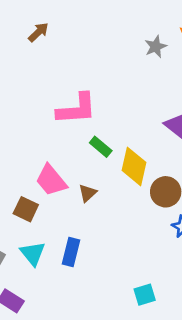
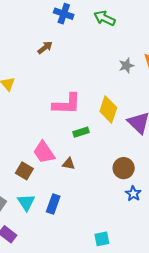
green rectangle: (101, 147) -> (81, 132), turned -63
yellow diamond: (134, 166) -> (108, 110), moved
brown triangle: (88, 193) -> (69, 164), turned 48

